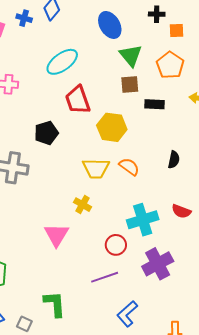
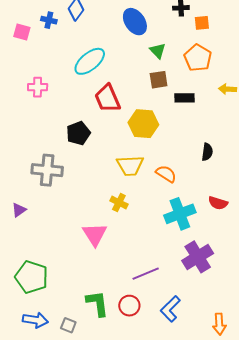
green triangle: (131, 55) -> (158, 51), size x0.7
orange semicircle: (129, 167) -> (166, 174), moved
red circle: (116, 245) -> (129, 306), moved

